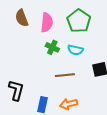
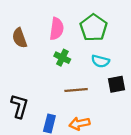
brown semicircle: (22, 18) -> (20, 38), moved
cyan semicircle: (75, 50) -> (100, 61), moved

